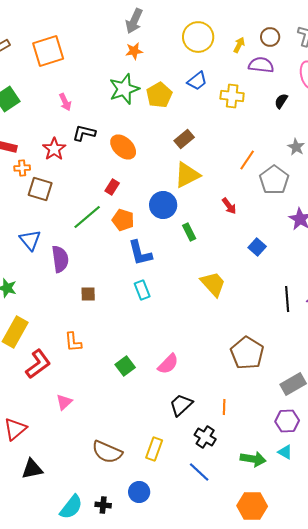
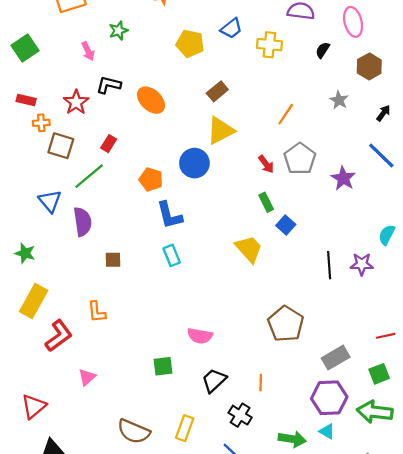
green star: (124, 89) -> (118, 31), moved, size x0.6
yellow pentagon: (159, 95) -> (190, 44), turned -30
gray pentagon: (274, 180) -> (300, 159), moved
red rectangle: (112, 187) -> (109, 144), moved
green line: (87, 217) -> (89, 176), moved
green rectangle: (189, 232) -> (266, 202), moved
blue square: (257, 247) -> (286, 225), moved
pink semicircle: (168, 364) -> (200, 336), turned 55
green square: (125, 366) -> (163, 366), moved, turned 30
purple hexagon: (287, 421) -> (329, 398), size x1.4

